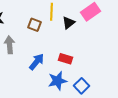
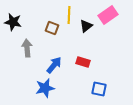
blue star: (58, 81) -> (45, 88), moved
blue square: (82, 86) -> (99, 89), turned -35

